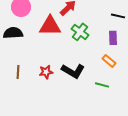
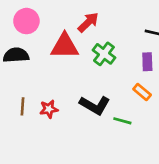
red star: (46, 72) -> (49, 109), moved
green line: (102, 85) -> (122, 121), moved

